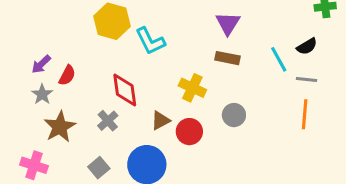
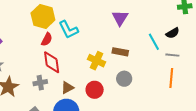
brown rectangle: (228, 58) -> (120, 52), moved
red semicircle: (67, 75) -> (47, 39), moved
brown triangle: (160, 120) -> (67, 88), moved
gray cross: (108, 121) -> (40, 83), turned 32

